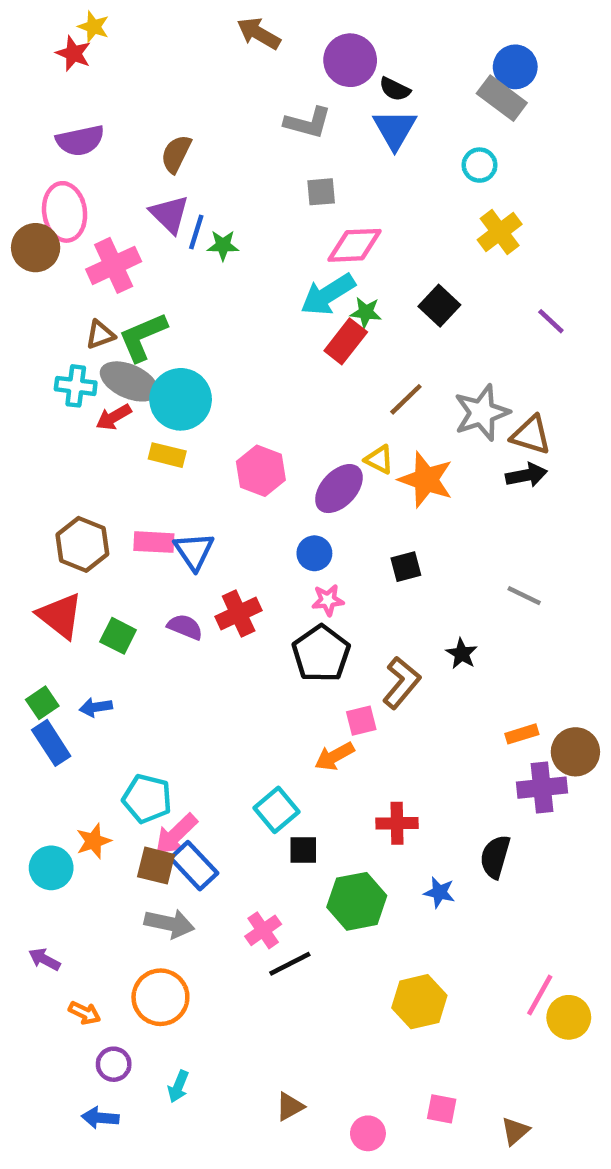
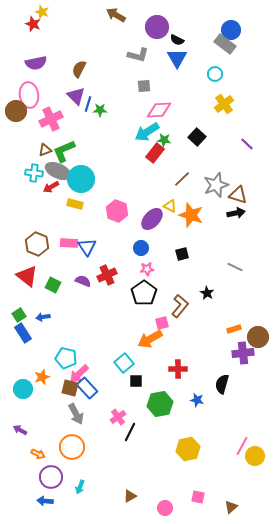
orange arrow: (335, 756) -> (150, 339), size x1.4
gray arrow: (169, 924) -> (76, 414), turned 50
black line: (290, 964) -> (130, 432), turned -36
purple circle: (114, 1064) -> (51, 477), size x1.5

